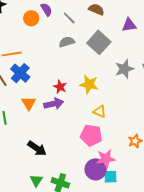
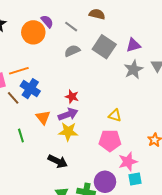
orange circle: (31, 18) -> (33, 32), size x1.5
purple triangle: (129, 25) -> (133, 45), moved
yellow star: (89, 84) -> (68, 132), moved
purple circle: (96, 169) -> (105, 182), moved

